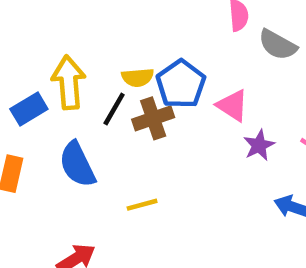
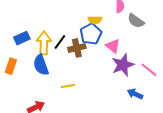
yellow semicircle: (138, 77) -> (95, 20), moved
yellow arrow: (69, 82) -> (44, 43), moved
purple star: (259, 145) -> (123, 65), size x1.6

